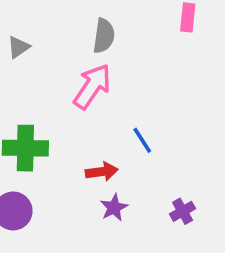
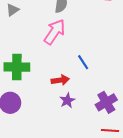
purple cross: (183, 211) -> (106, 102), size x1.5

